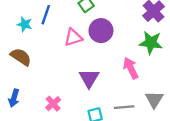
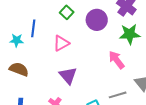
purple circle: (101, 31) -> (97, 20), moved
purple triangle: (89, 78) -> (68, 76), moved

